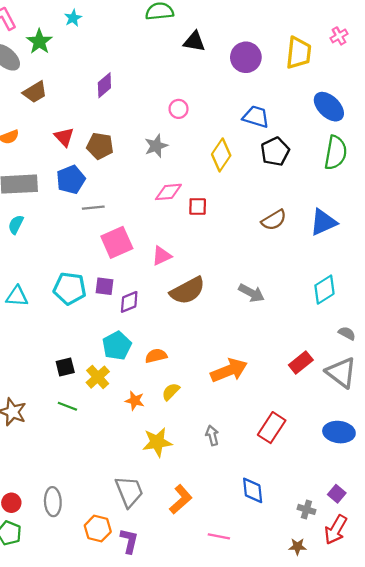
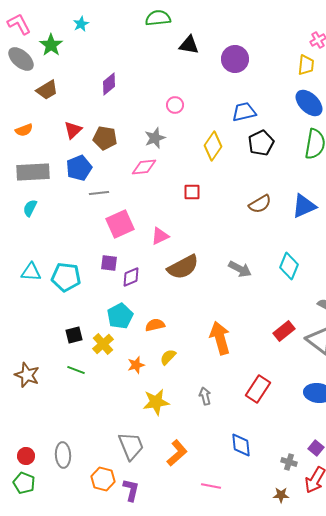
yellow trapezoid: (299, 53) -> (306, 65), moved, size x0.7
blue trapezoid: (256, 117) -> (244, 112), turned -30
red triangle: (64, 137) -> (73, 130), turned 30
pink diamond: (168, 192) -> (144, 167), moved
cyan pentagon: (70, 288) -> (66, 277), moved
cyan diamond: (324, 290) -> (289, 266), moved, turned -36
orange arrow: (229, 370) -> (220, 338), turned -84
orange star: (135, 401) -> (136, 365), turned -30

